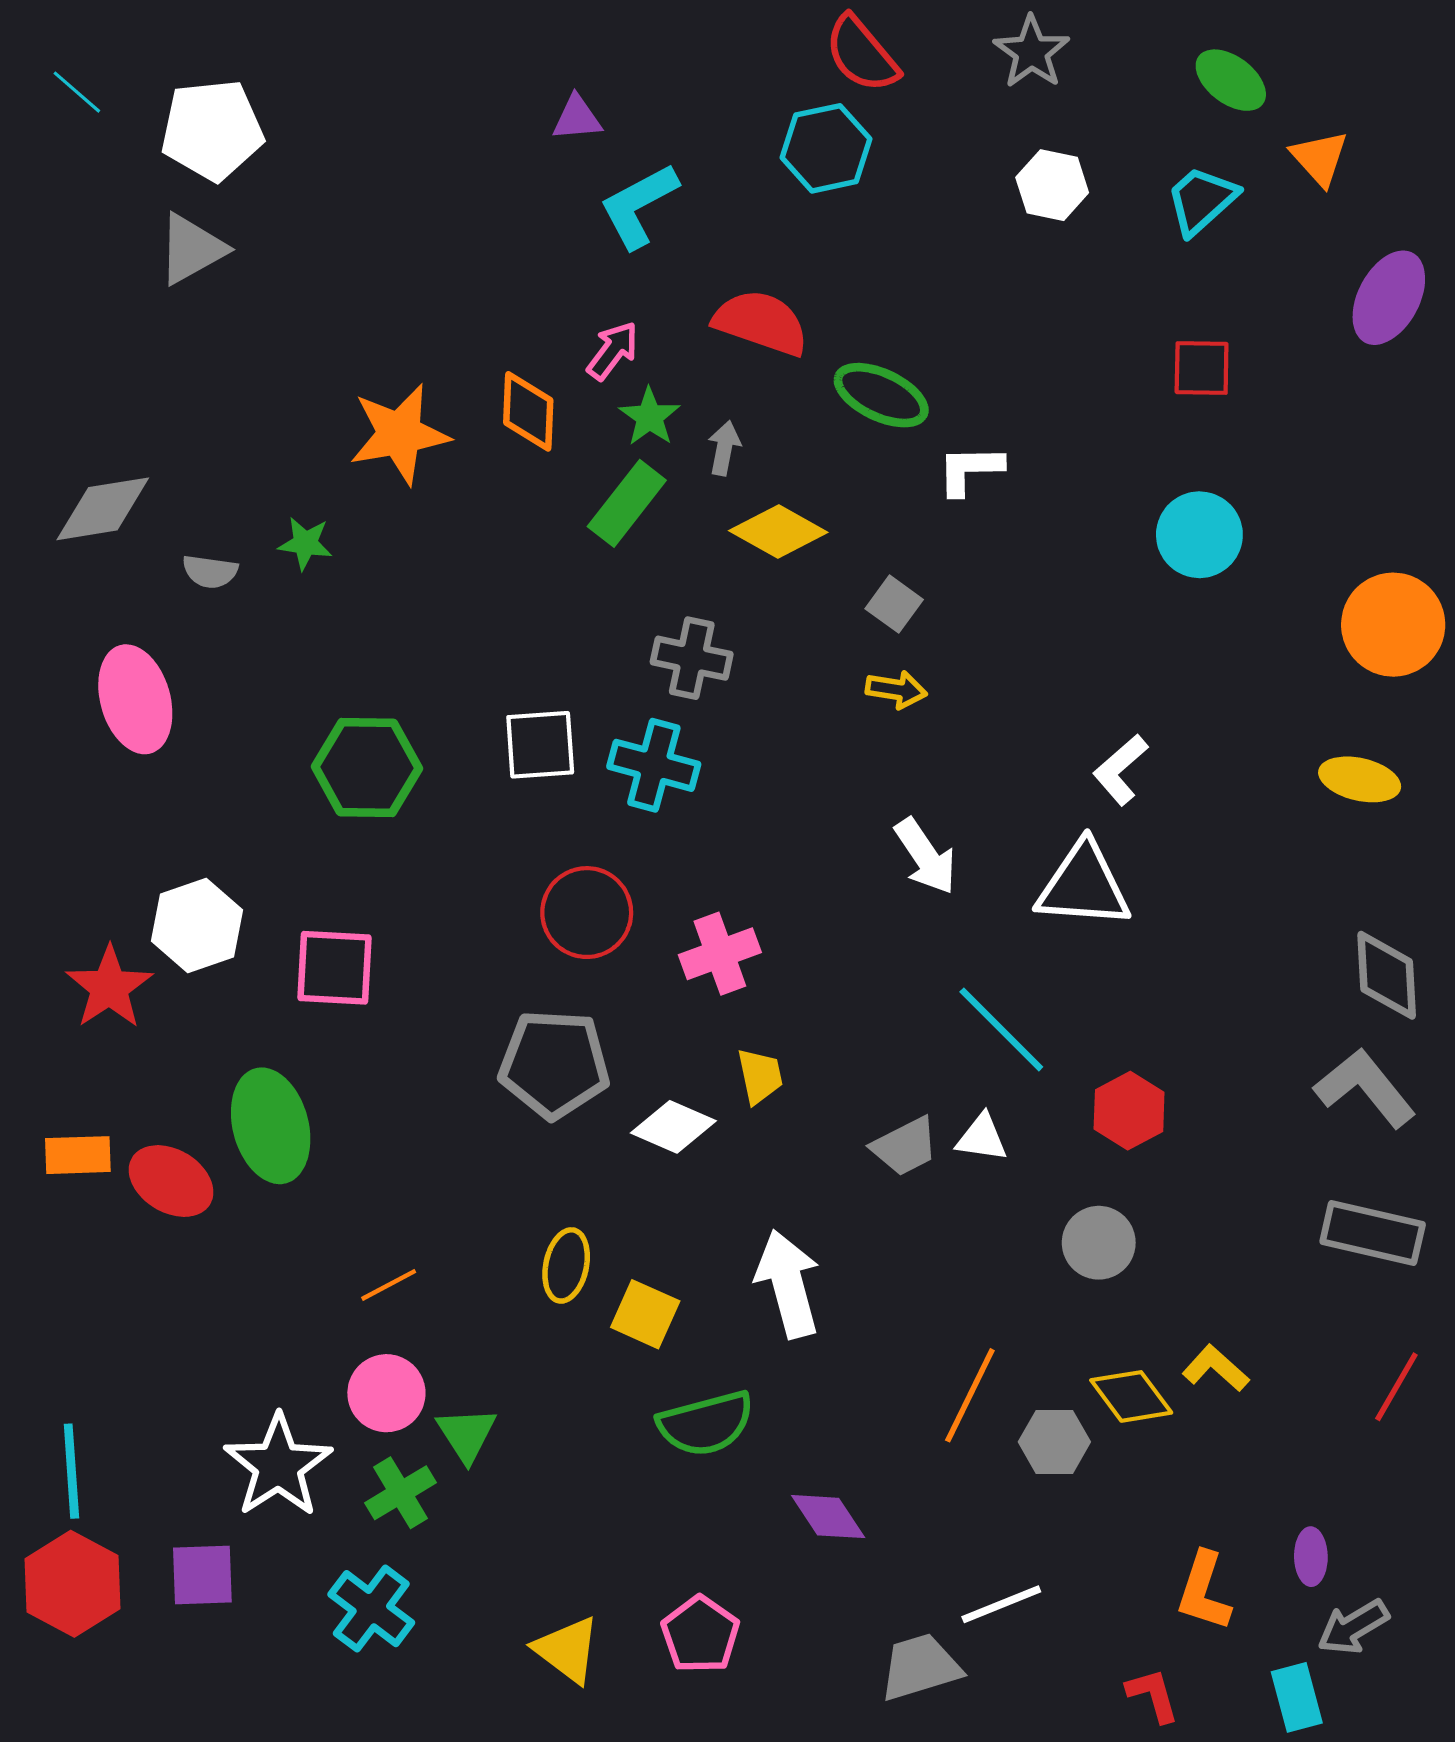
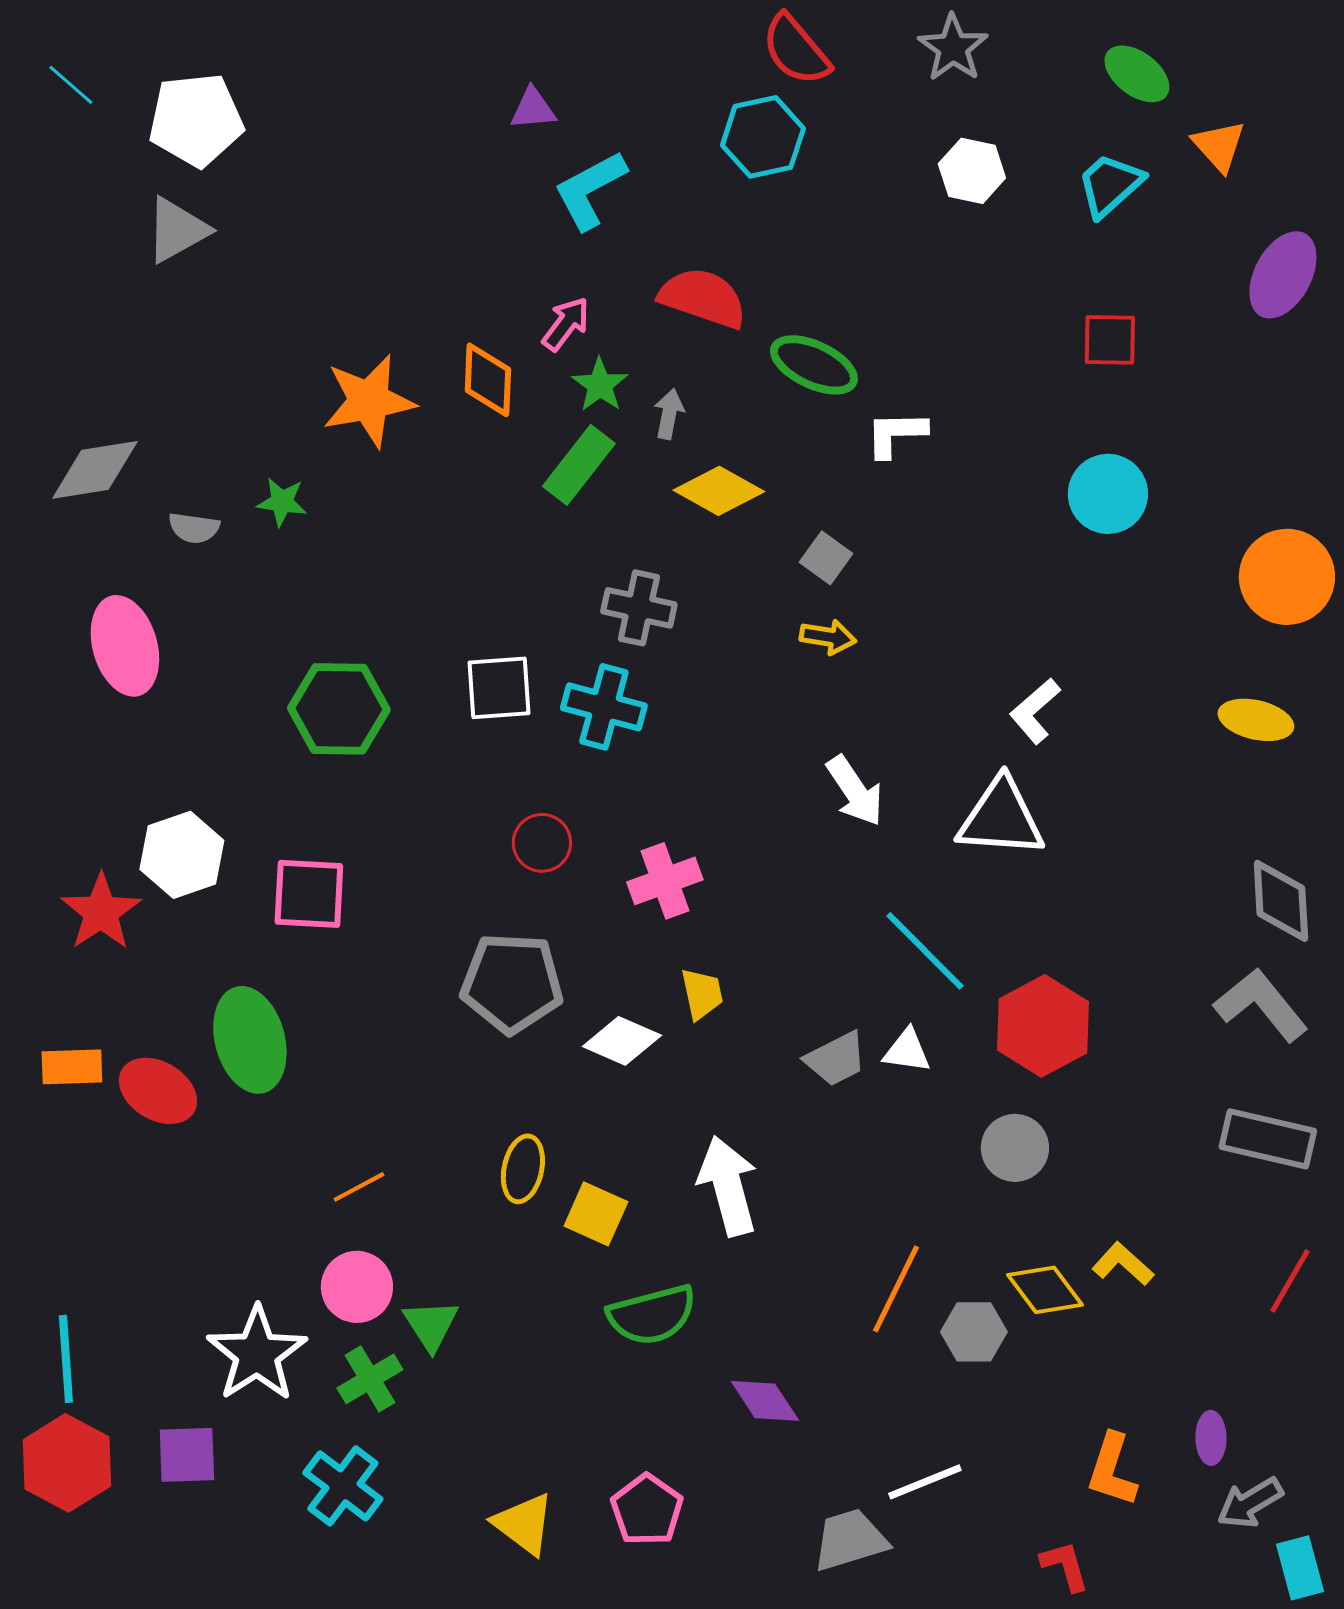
red circle: (587, 913) -> (542, 843), size x0.7
red hexagon: (1129, 1111) -> (1043, 1026), size x1.4
cyan rectangle: (1297, 1697) -> (1300, 1568), moved

